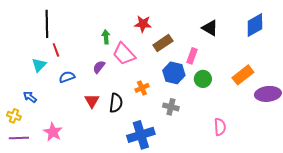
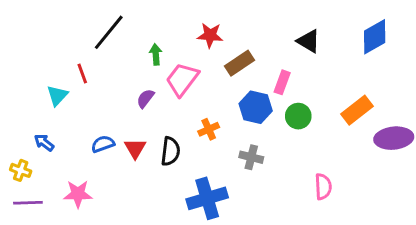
black line: (47, 24) -> (109, 32), moved, turned 40
pink trapezoid: (124, 54) -> (182, 79), turned 80
blue semicircle: (67, 77) -> (103, 144), moved
pink star: (53, 132) -> (78, 194), turned -30

